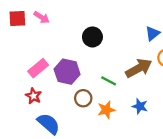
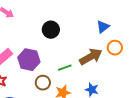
green line: (109, 81) -> (65, 68), turned -48

